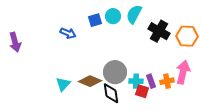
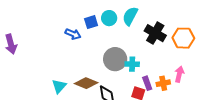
blue arrow: (68, 33) -> (73, 34), moved
gray circle: (115, 72) -> (115, 59), moved
pink arrow: (183, 72) -> (179, 74), size x0.7
cyan cross: (136, 81) -> (132, 64), moved

